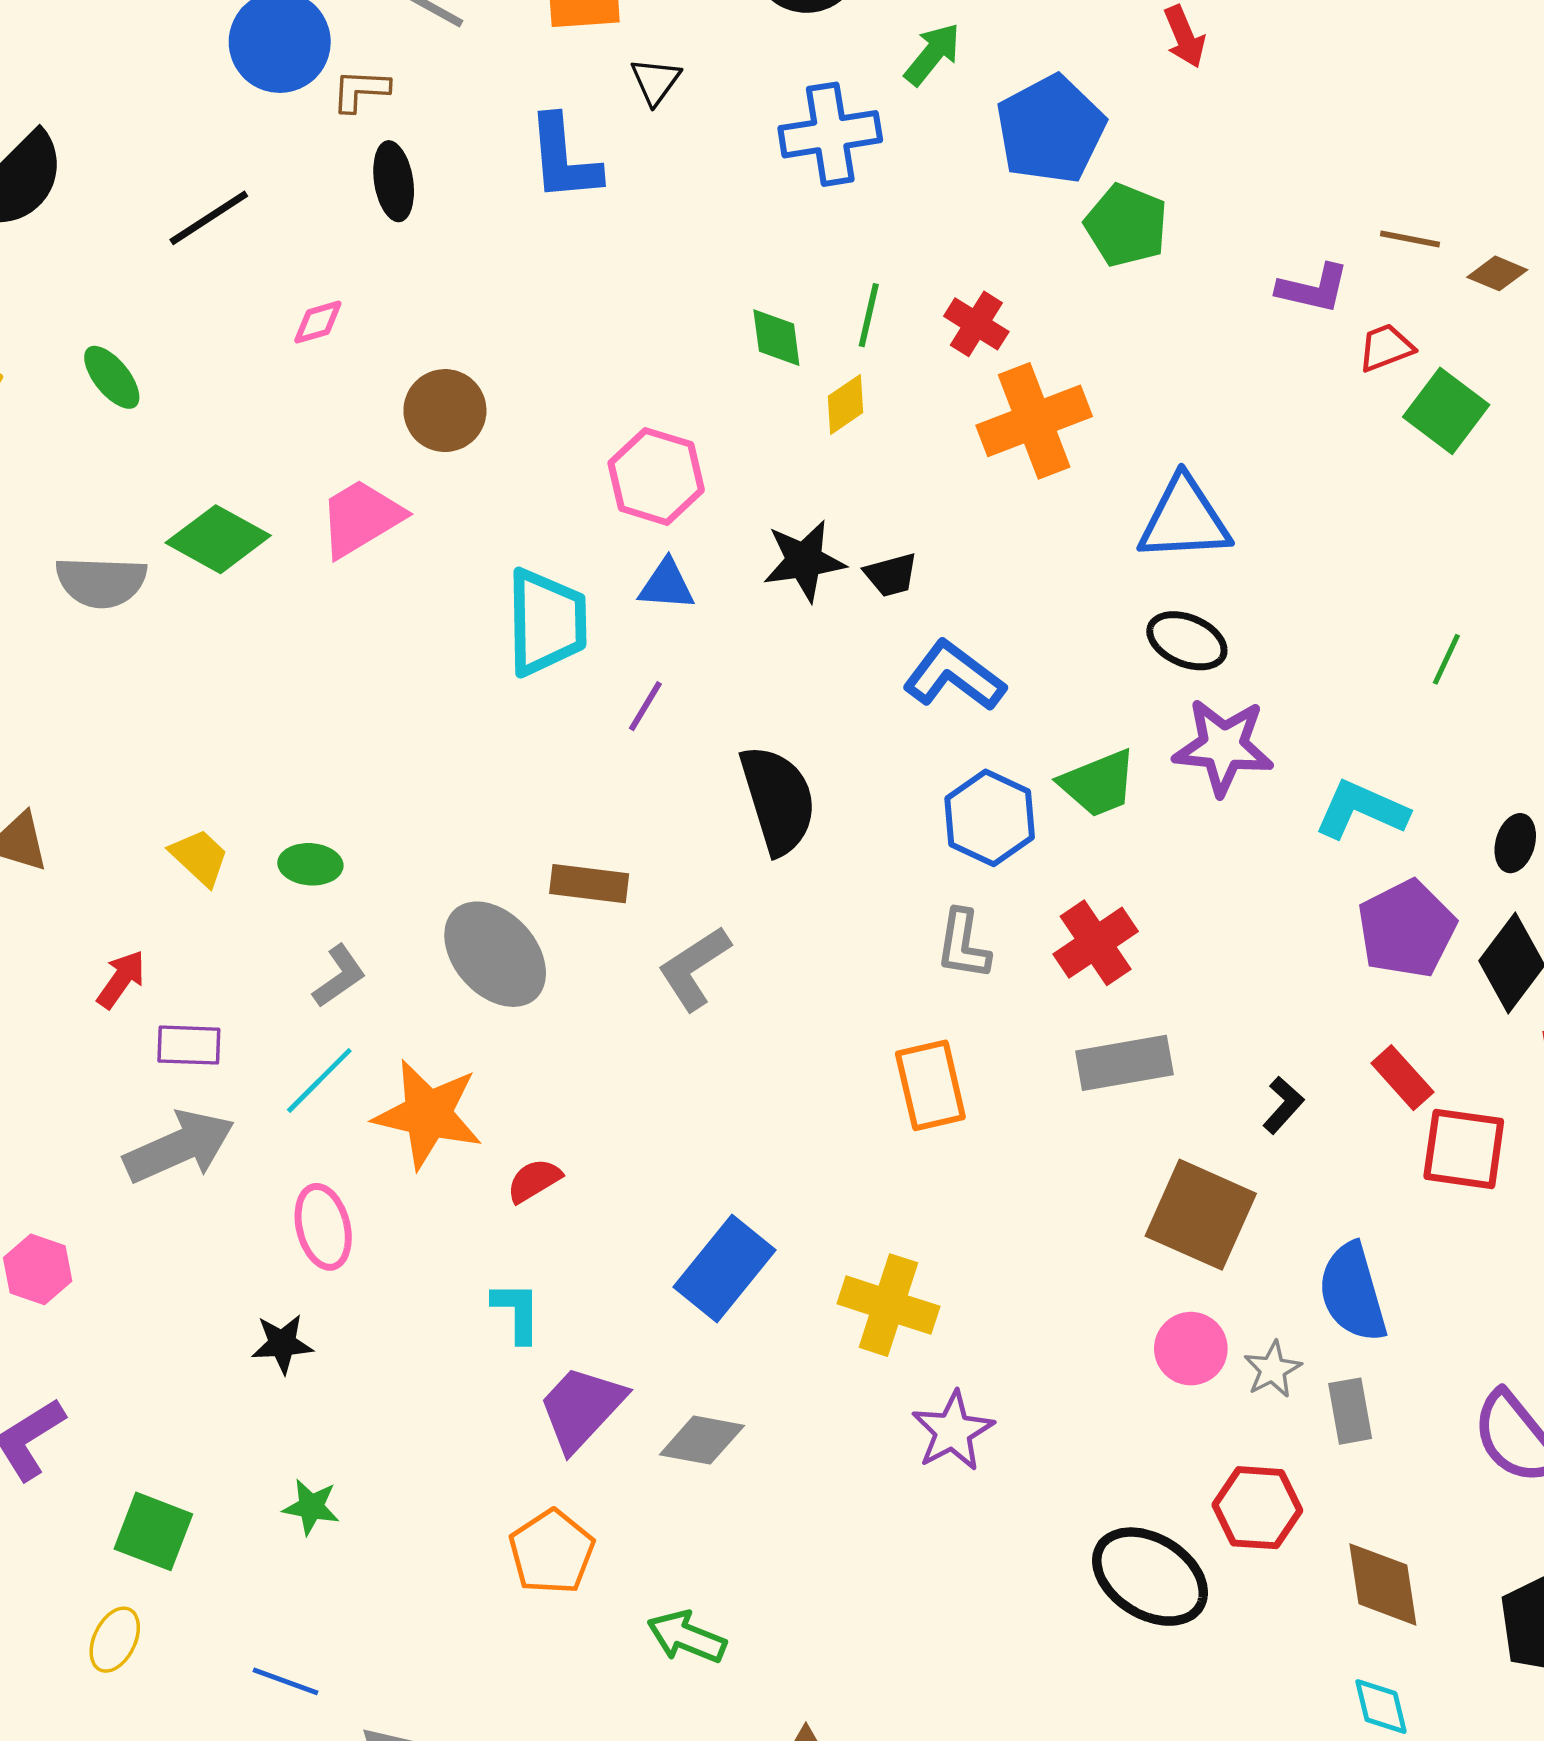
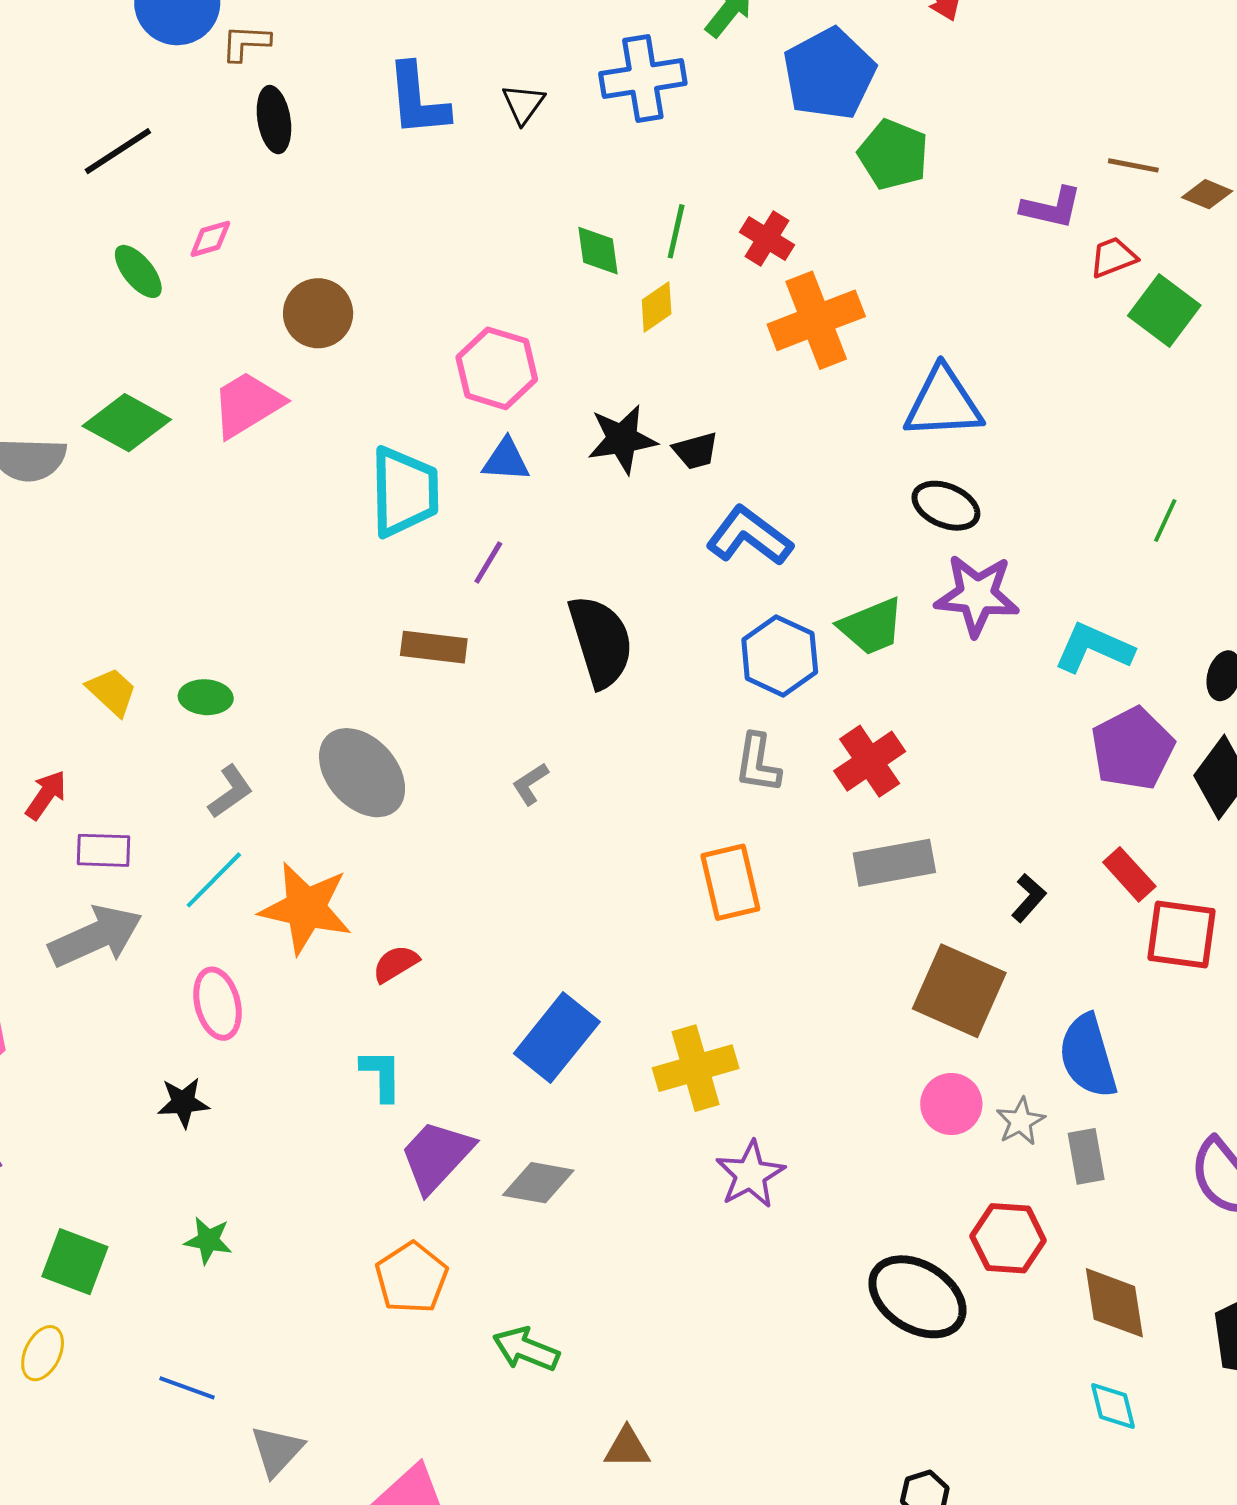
black triangle: (656, 81) -> (523, 104), moved
green ellipse: (112, 377) -> (138, 271), moved
brown rectangle: (589, 884) -> (434, 647), moved
gray L-shape: (694, 968) -> (530, 784), size x0.6
yellow cross: (888, 1305) -> (696, 1068), turned -34

